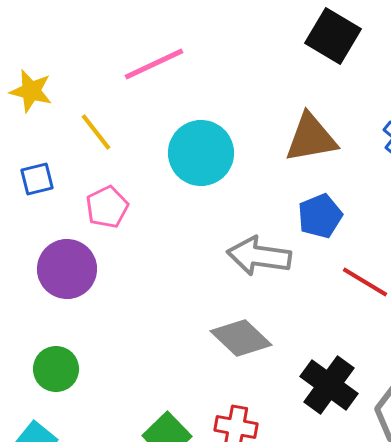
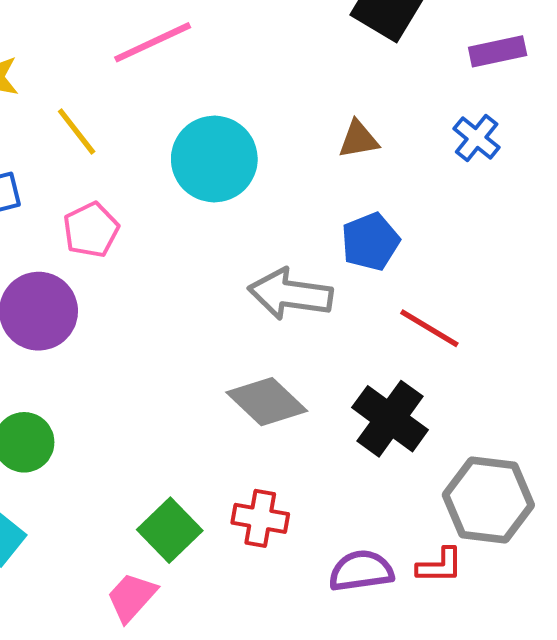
brown triangle: (311, 138) -> (359, 139), size x0.6
black cross: (329, 385) -> (390, 419), moved

